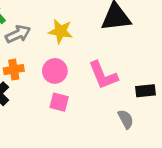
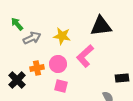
orange cross: (14, 70) -> (37, 68), moved
pink L-shape: (103, 75) -> (85, 56), moved, turned 70

